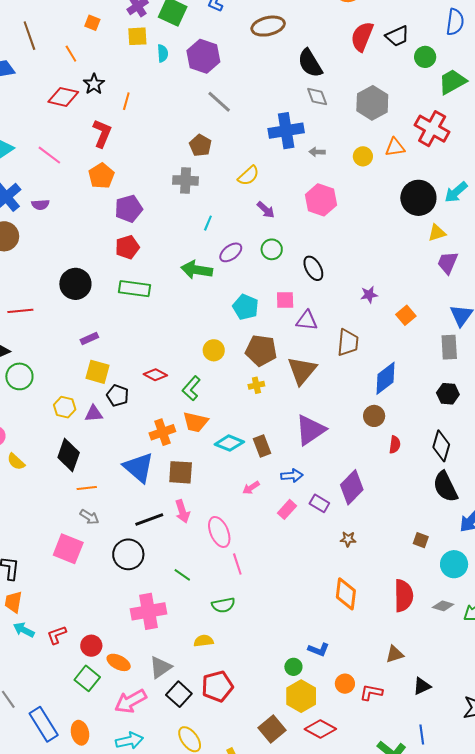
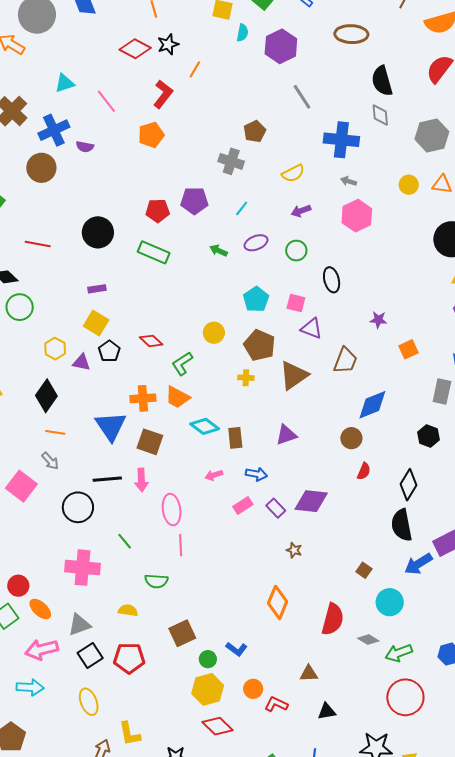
gray line: (219, 102) -> (302, 97), moved
gray arrow: (317, 152) -> (349, 181), moved
purple pentagon: (129, 209) -> (194, 201), moved
purple arrow: (266, 210) -> (301, 211), turned 102
green arrow: (197, 270) -> (219, 251), size x0.6
purple triangle: (310, 430) -> (286, 435), size x0.7
purple diamond: (352, 487) -> (311, 501), turned 36
brown square: (272, 729) -> (182, 633), moved

